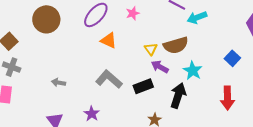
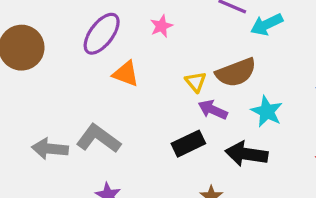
gray L-shape: (109, 79) -> (98, 138), moved
gray arrow: (59, 82) -> (50, 149), size x1.5
black arrow: (178, 95) -> (246, 154), turned -95

